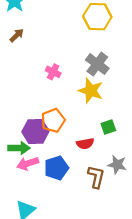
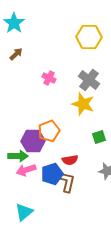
pink cross: (53, 72) -> (49, 78), moved
red semicircle: (85, 144) -> (70, 160), moved
brown L-shape: (96, 177) -> (67, 182), moved

